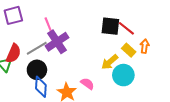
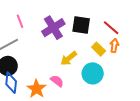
red line: (126, 28) -> (111, 28), moved
purple cross: (57, 42) -> (53, 28), moved
yellow arrow: (110, 62) -> (69, 58), moved

